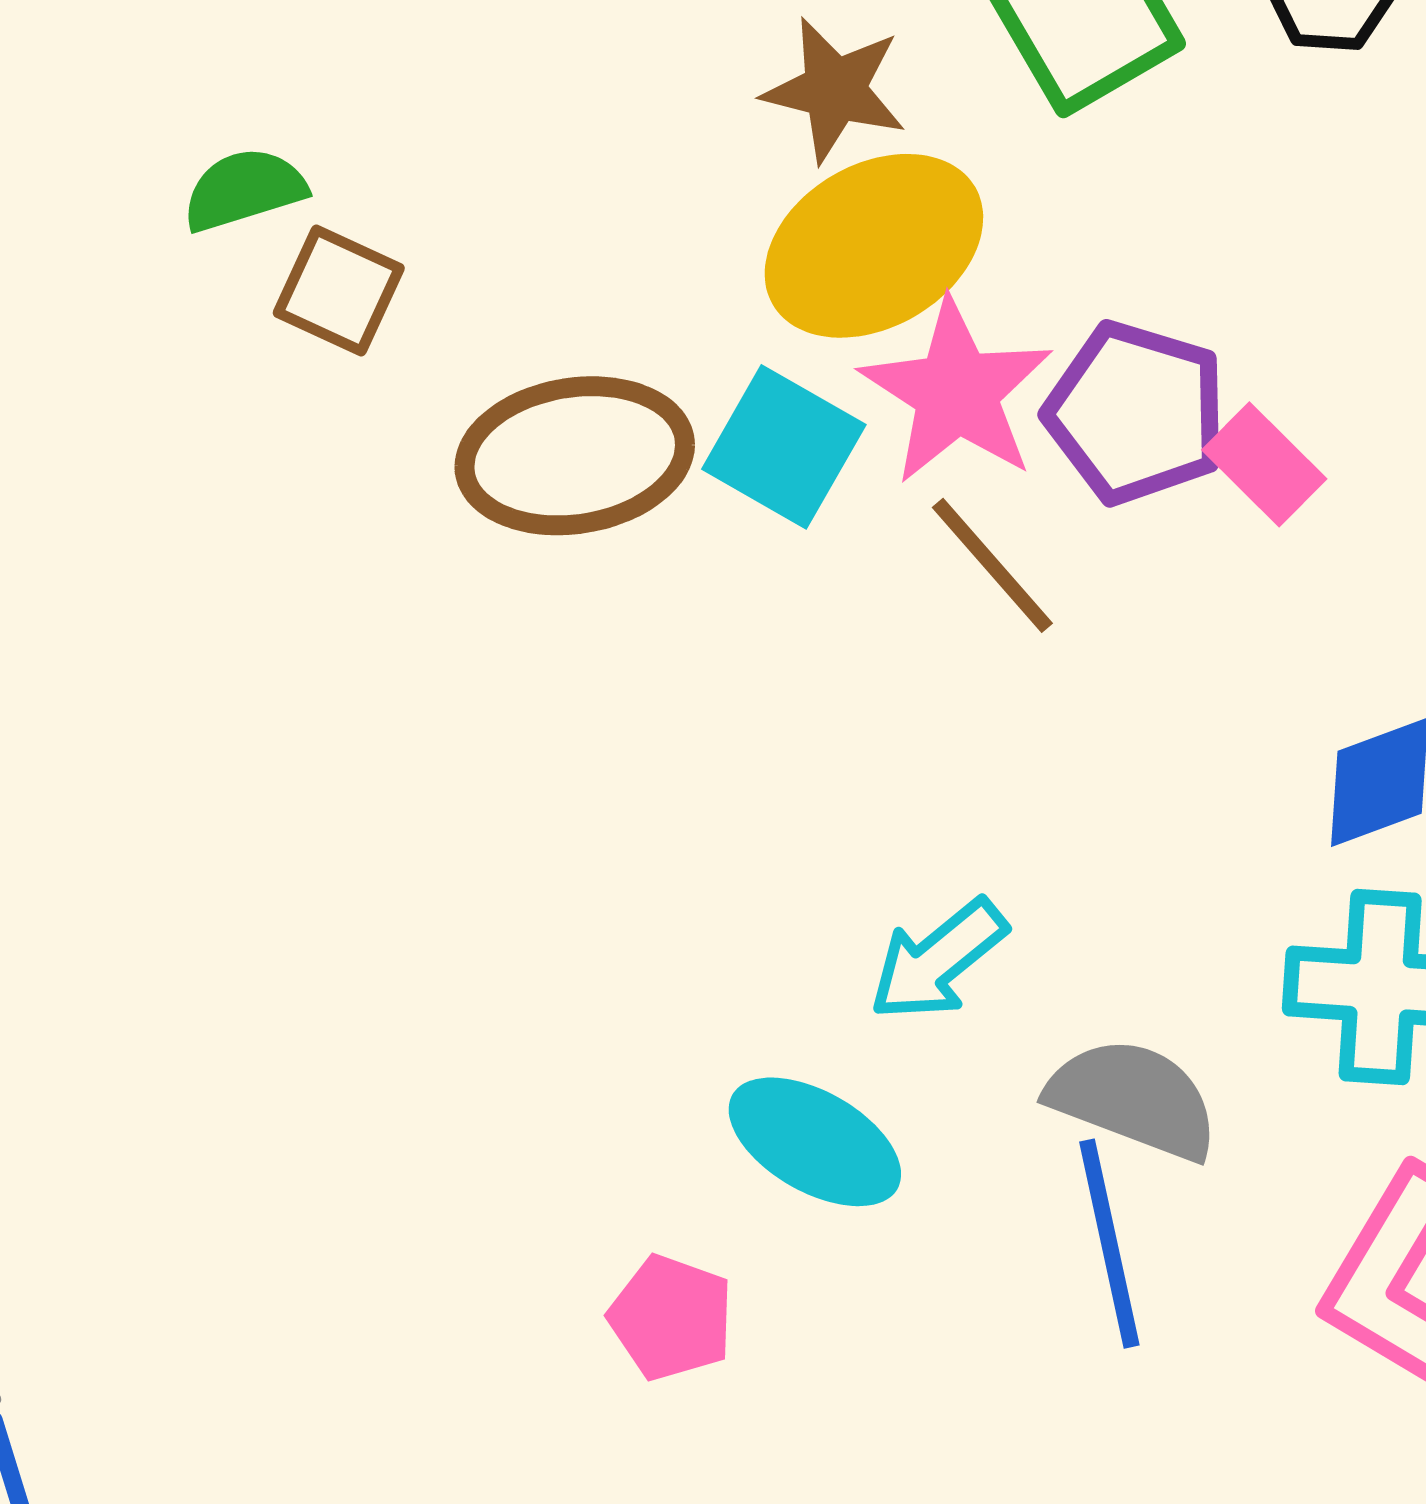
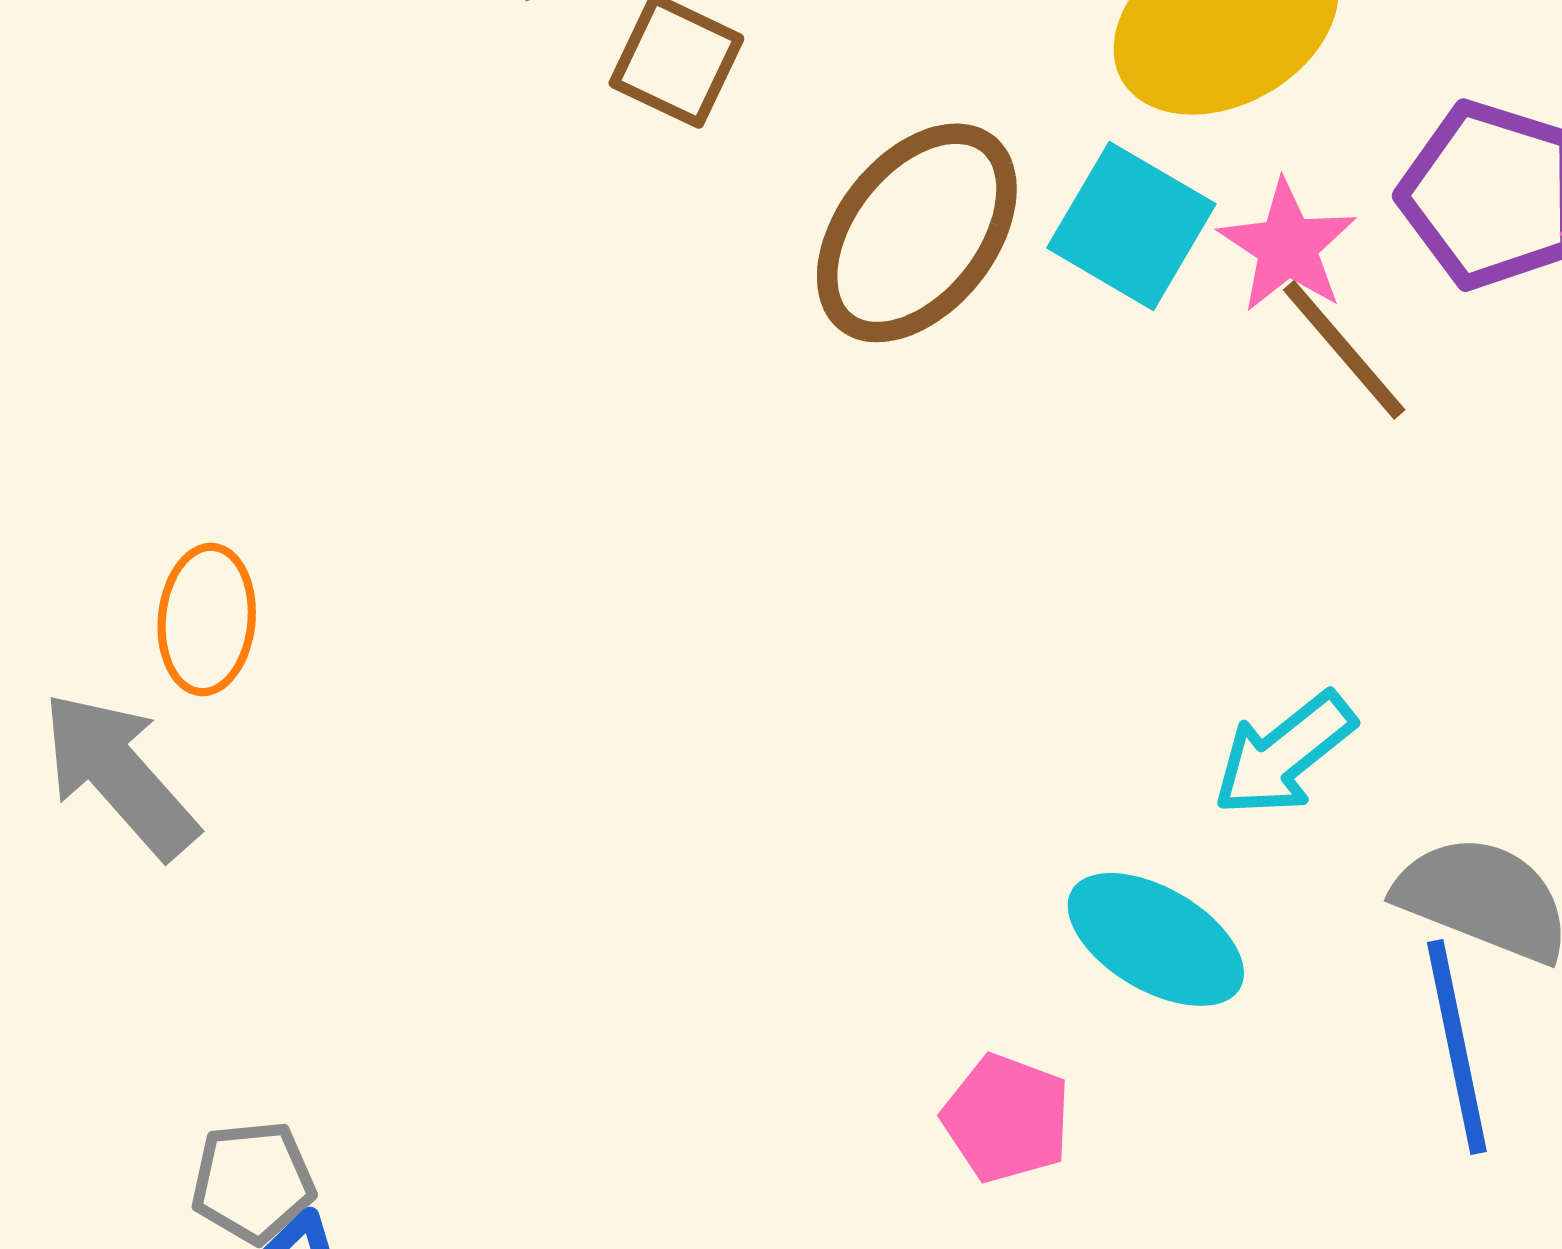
pink star: (956, 392) -> (1287, 246), moved, size x0.7
brown ellipse: (575, 456) -> (917, 233), turned -43

